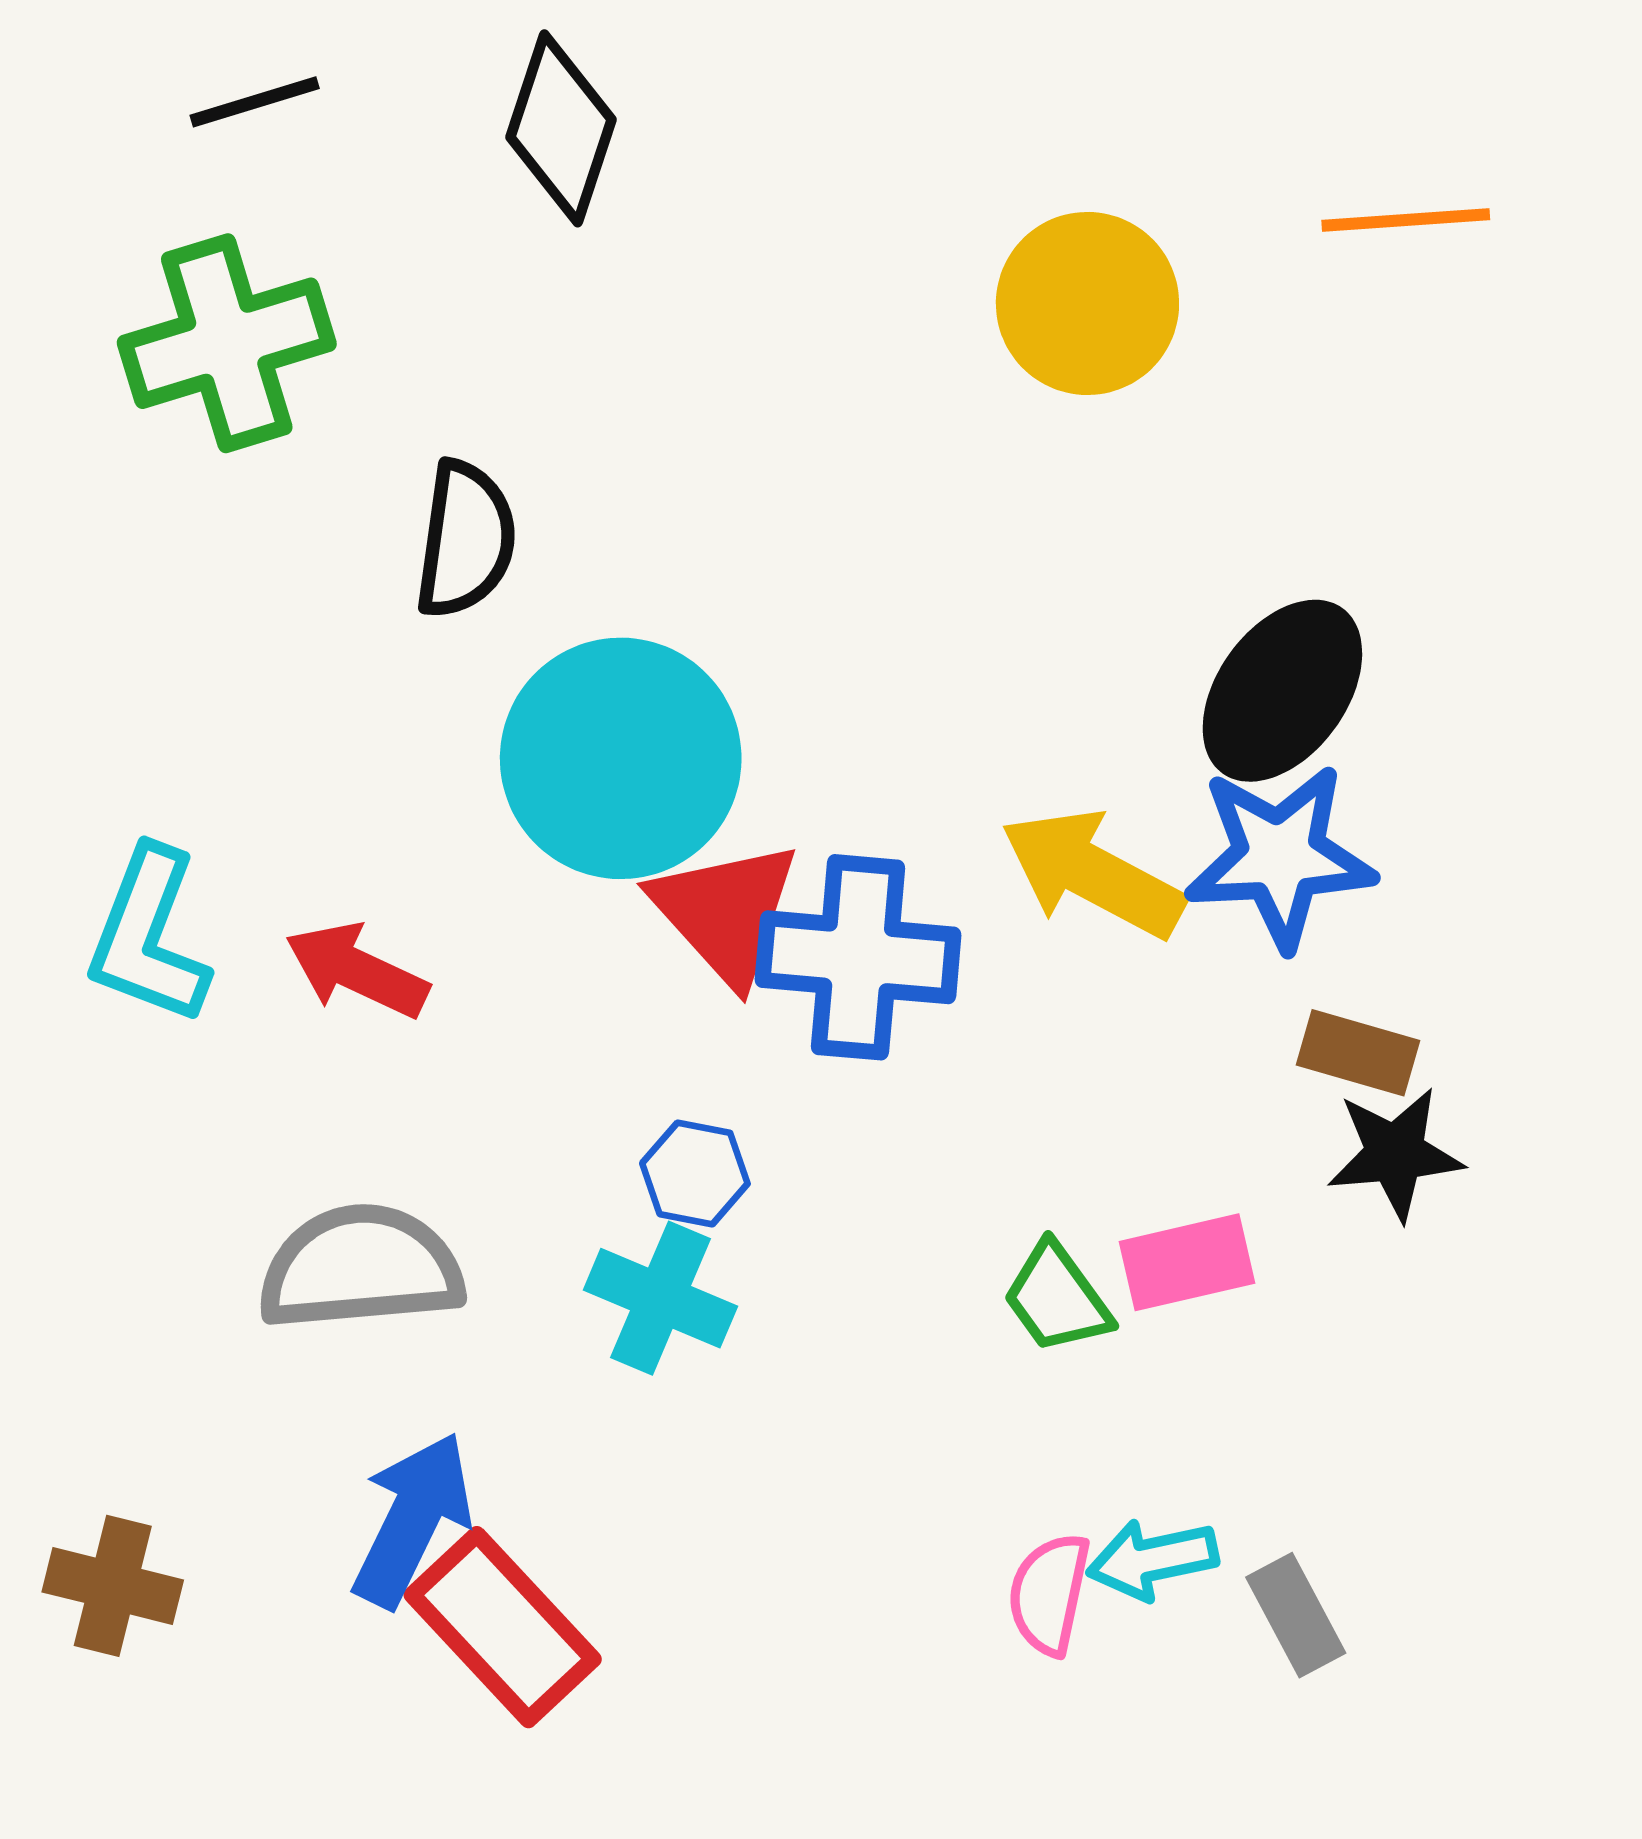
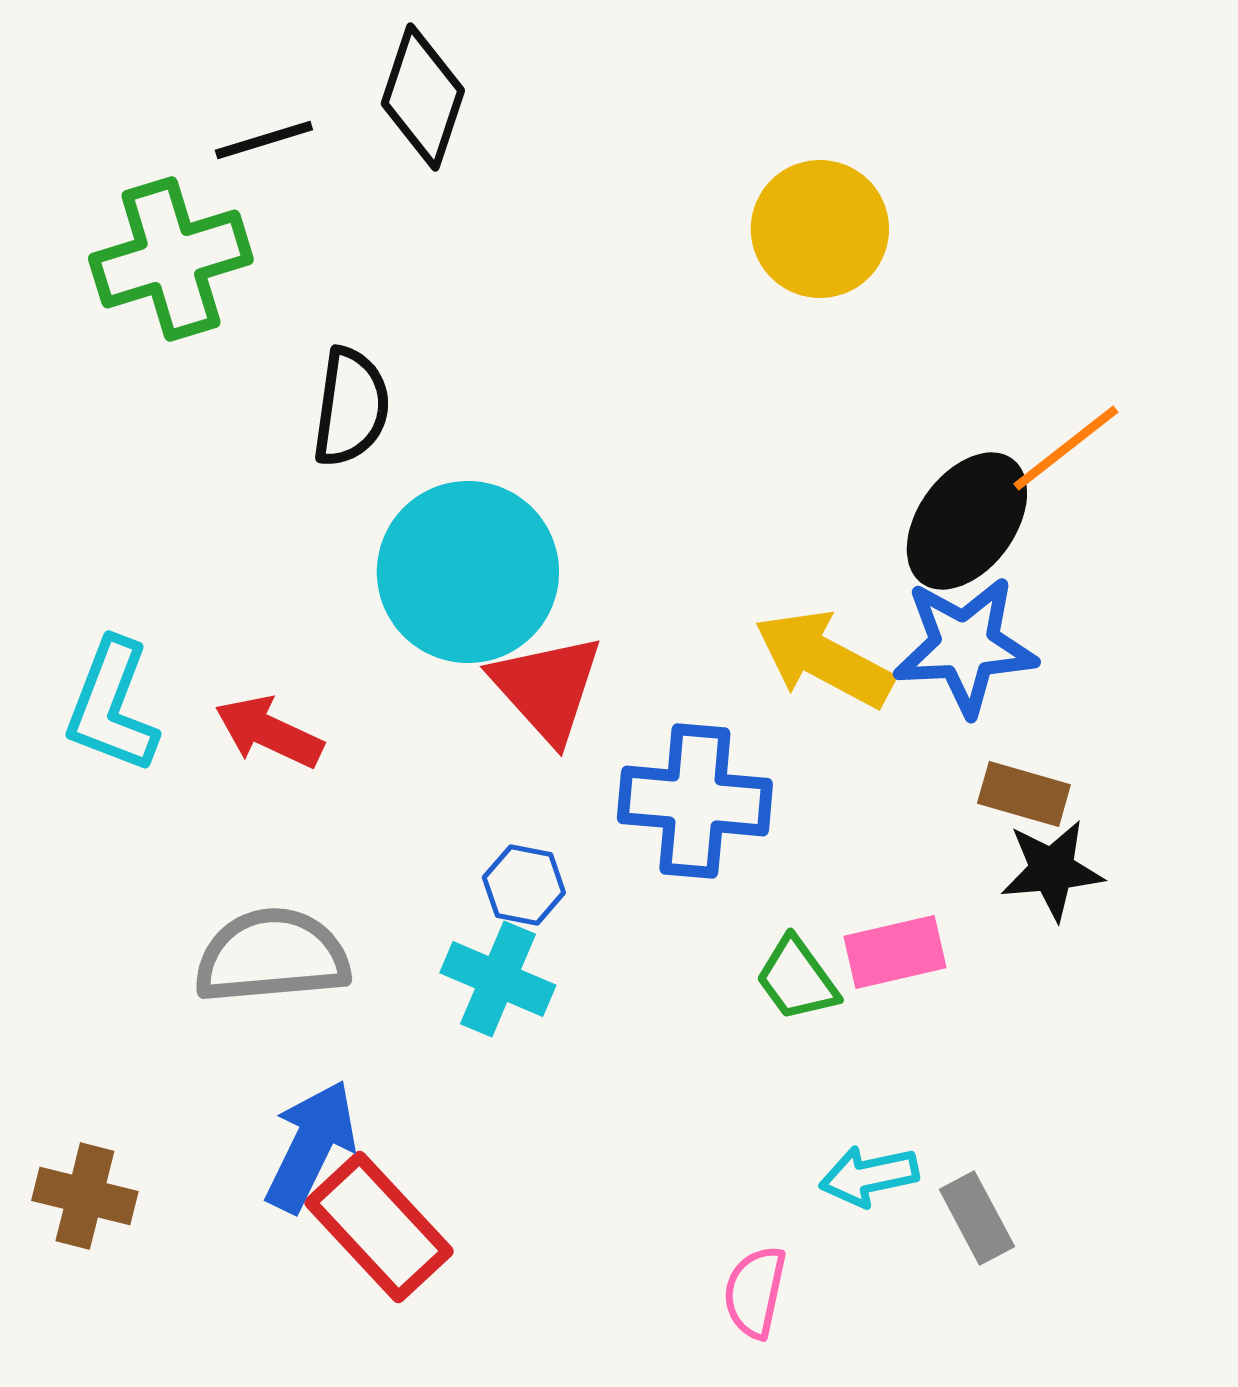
black line: (255, 102) -> (264, 140), moved
orange line: (1406, 220) -> (1066, 448), moved, turned -34
blue cross: (858, 957) -> (695, 801), moved
pink semicircle: (1049, 1594) -> (755, 1292), moved

